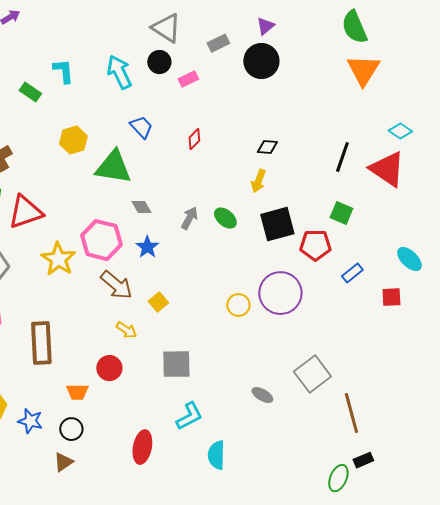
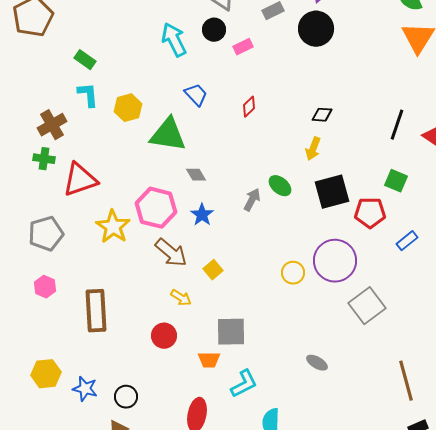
cyan L-shape: (63, 71) -> (88, 95), moved
gray arrow: (189, 218) -> (252, 200), moved
gray square: (312, 374) -> (367, 306), moved
orange trapezoid: (77, 392) -> (209, 360), moved

